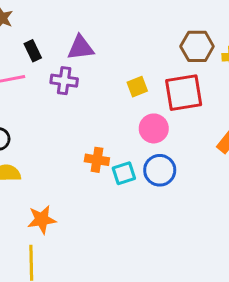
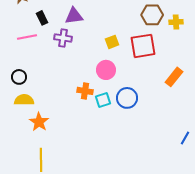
pink circle: (154, 128) -> (106, 70), moved
orange star: (42, 220) -> (39, 122), moved, turned -30

